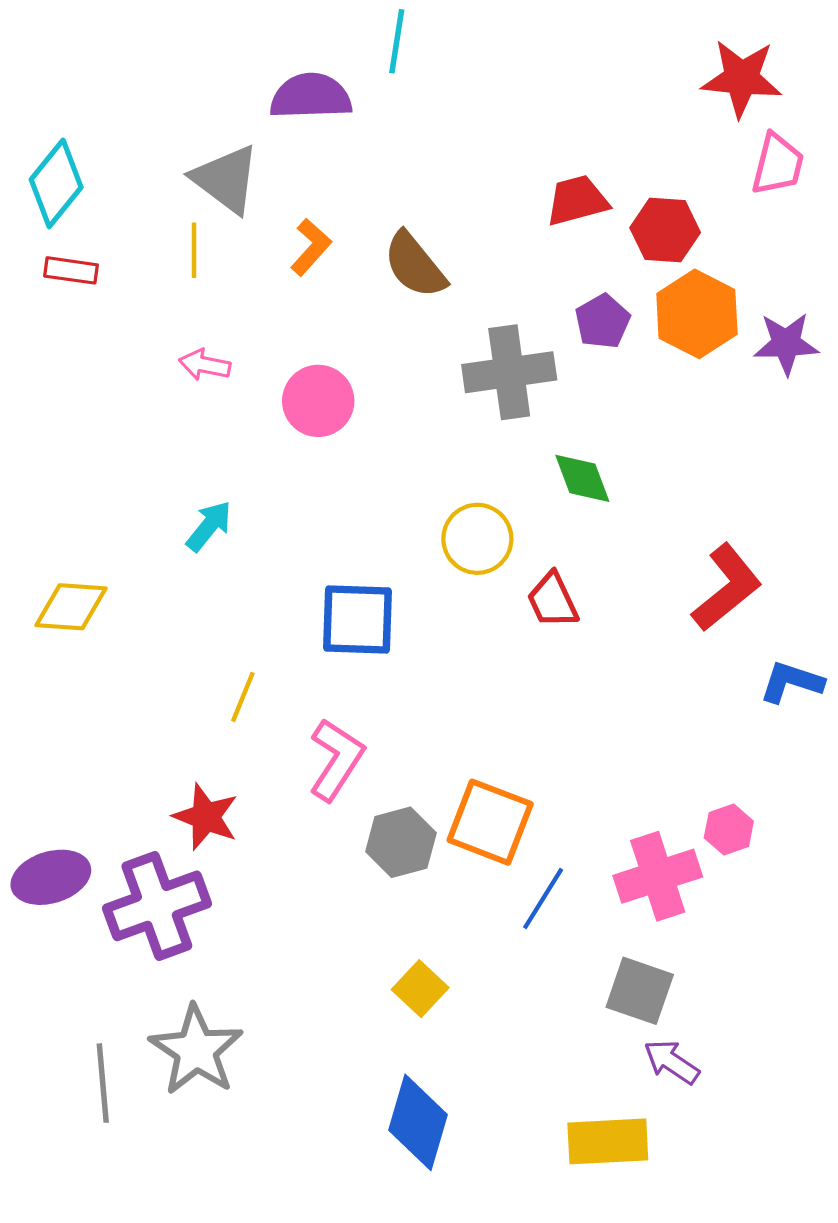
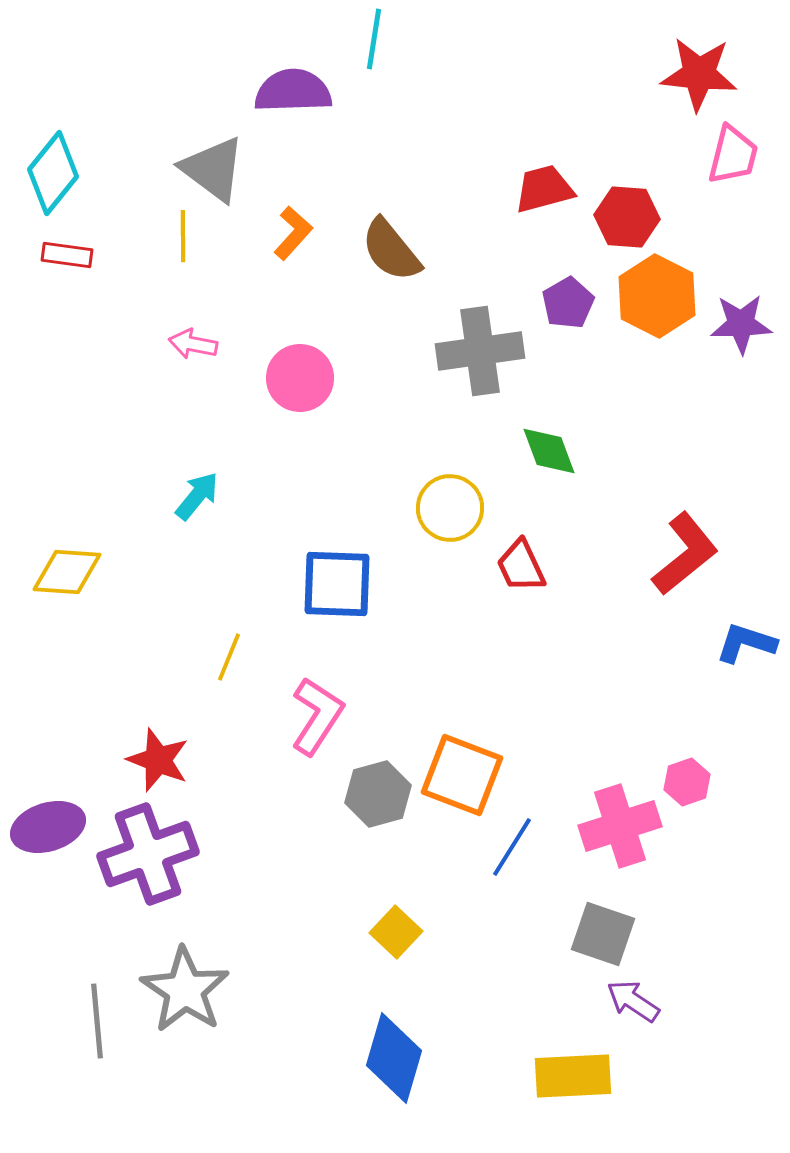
red star: (206, 817) -> (158, 760), moved

